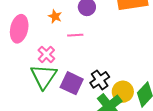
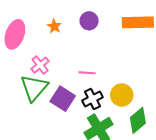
pink line: (75, 35) -> (87, 73), moved
yellow circle: (123, 92) -> (122, 95), moved

